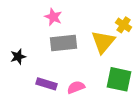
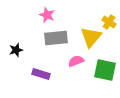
pink semicircle: (76, 87) -> (76, 61), moved

